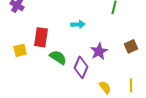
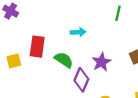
green semicircle: (58, 57) -> (64, 60), moved

